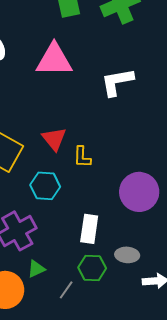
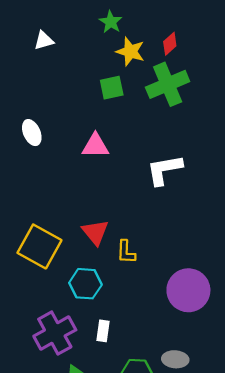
pink triangle: (54, 60) -> (95, 146), size x0.7
white rectangle: (89, 229) -> (103, 331), moved, size x0.7

